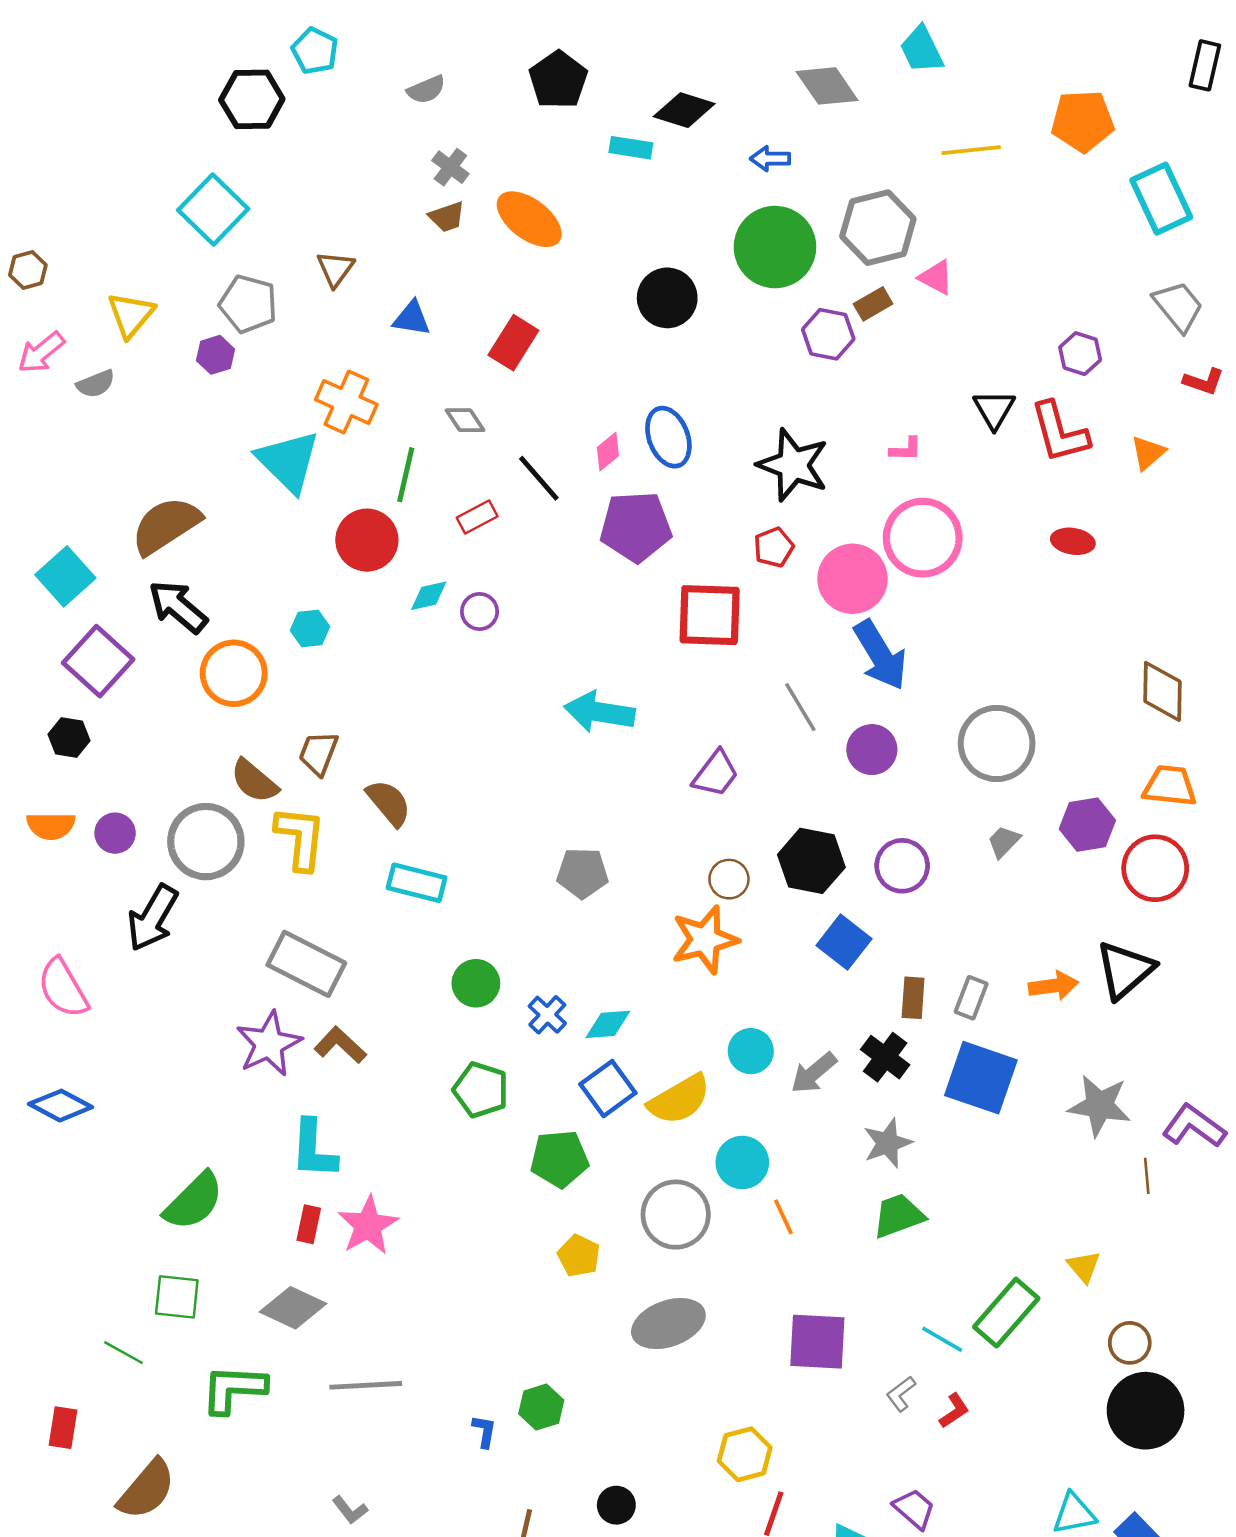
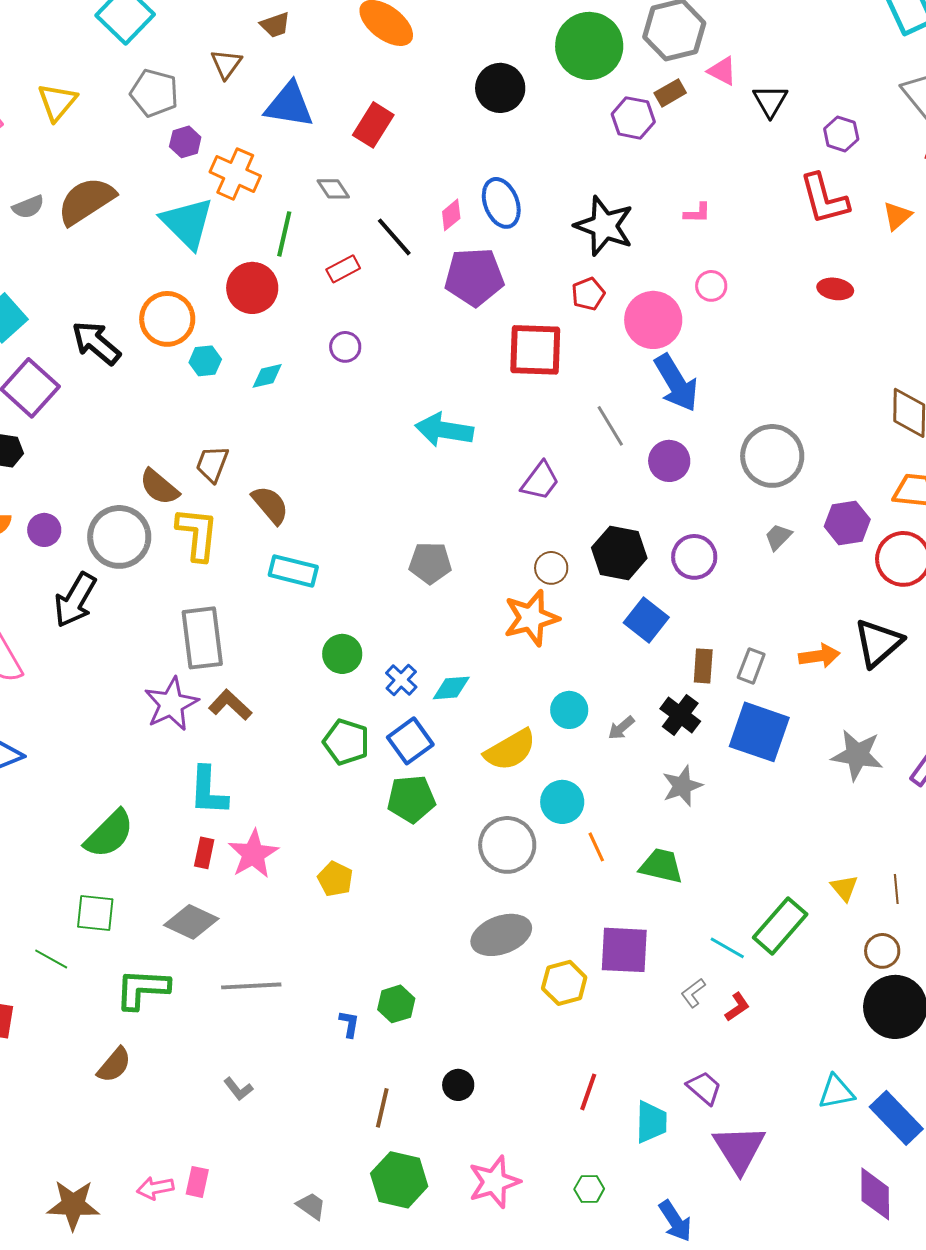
brown trapezoid: (447, 217) -> (275, 25), moved
blue triangle: (412, 318) -> (289, 105), size x1.6
purple hexagon: (216, 355) -> (185, 142), moved
gray semicircle: (96, 384) -> (28, 207), moved
black triangle: (994, 409) -> (770, 101), moved
brown semicircle: (166, 526) -> (86, 201), moved
pink circle: (923, 538) -> (711, 286), size x0.5
cyan diamond: (429, 596) -> (267, 376), moved
orange circle: (234, 673) -> (167, 319), moved
gray rectangle: (306, 964) -> (202, 638), turned 56
gray arrow: (814, 1073) -> (621, 728), size x0.7
blue square: (608, 1089) -> (410, 741), moved
brown line: (1147, 1176) -> (896, 889), moved
green trapezoid: (898, 1216) -> (661, 866), moved, turned 33
yellow pentagon: (579, 1256) -> (335, 879), moved
yellow hexagon: (745, 1454) -> (564, 983), moved
brown semicircle: (147, 1489) -> (114, 1065), moved, size x0.7

